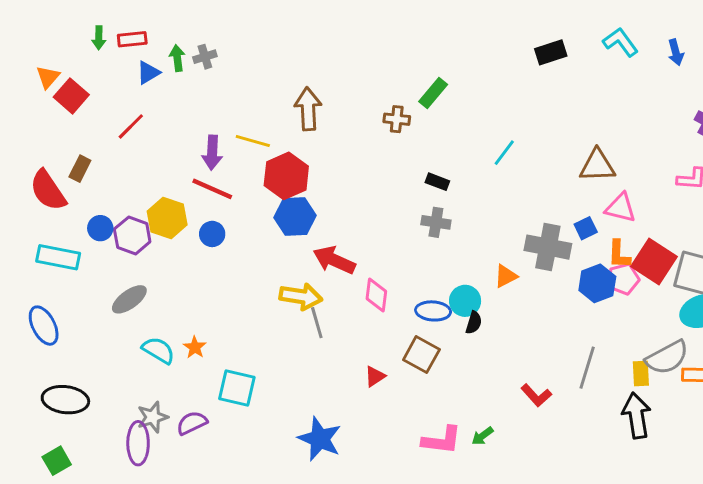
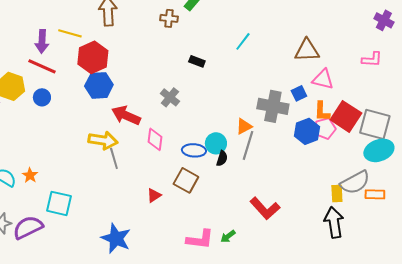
gray cross: (436, 222) -> (170, 97), moved, turned 30
gray line: (587, 368) -> (248, 145), moved
red L-shape: (536, 395) -> (265, 208), size x1.4
purple semicircle: (192, 423) -> (28, 227), size x1.4

